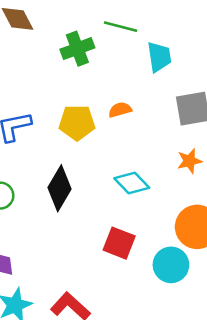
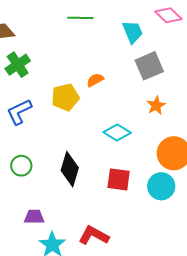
green cross: (77, 49) -> (18, 65), moved
cyan trapezoid: (159, 57) -> (133, 32), moved
black diamond: (59, 188) -> (70, 169), moved

